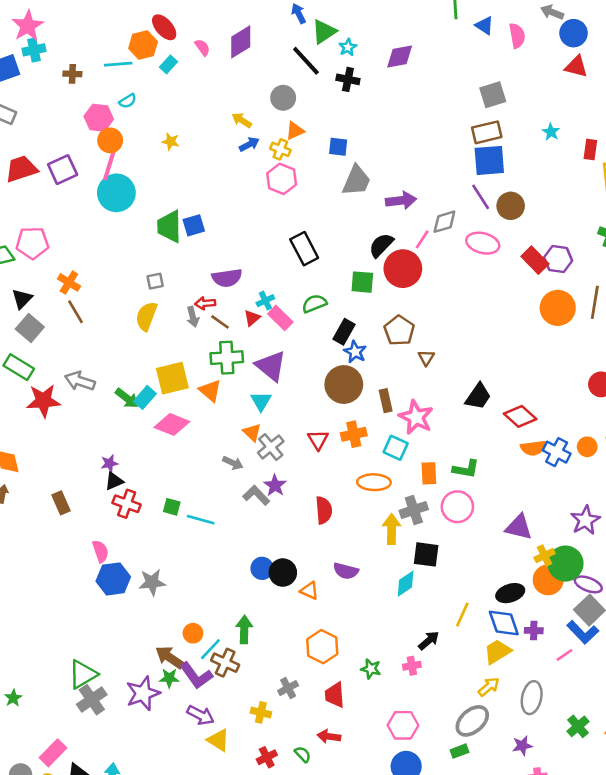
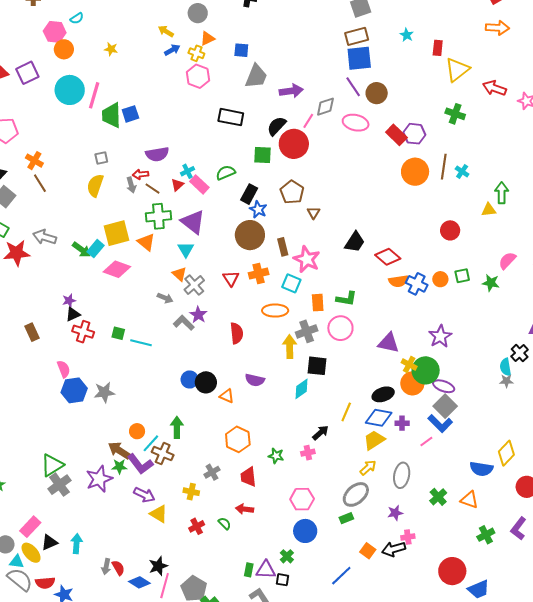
pink line: (110, 164) -> (94, 95), moved
black rectangle: (304, 249) -> (231, 117), moved, turned -50
yellow cross: (545, 556) -> (409, 365), turned -35
blue diamond: (504, 623) -> (379, 418), turned -60

